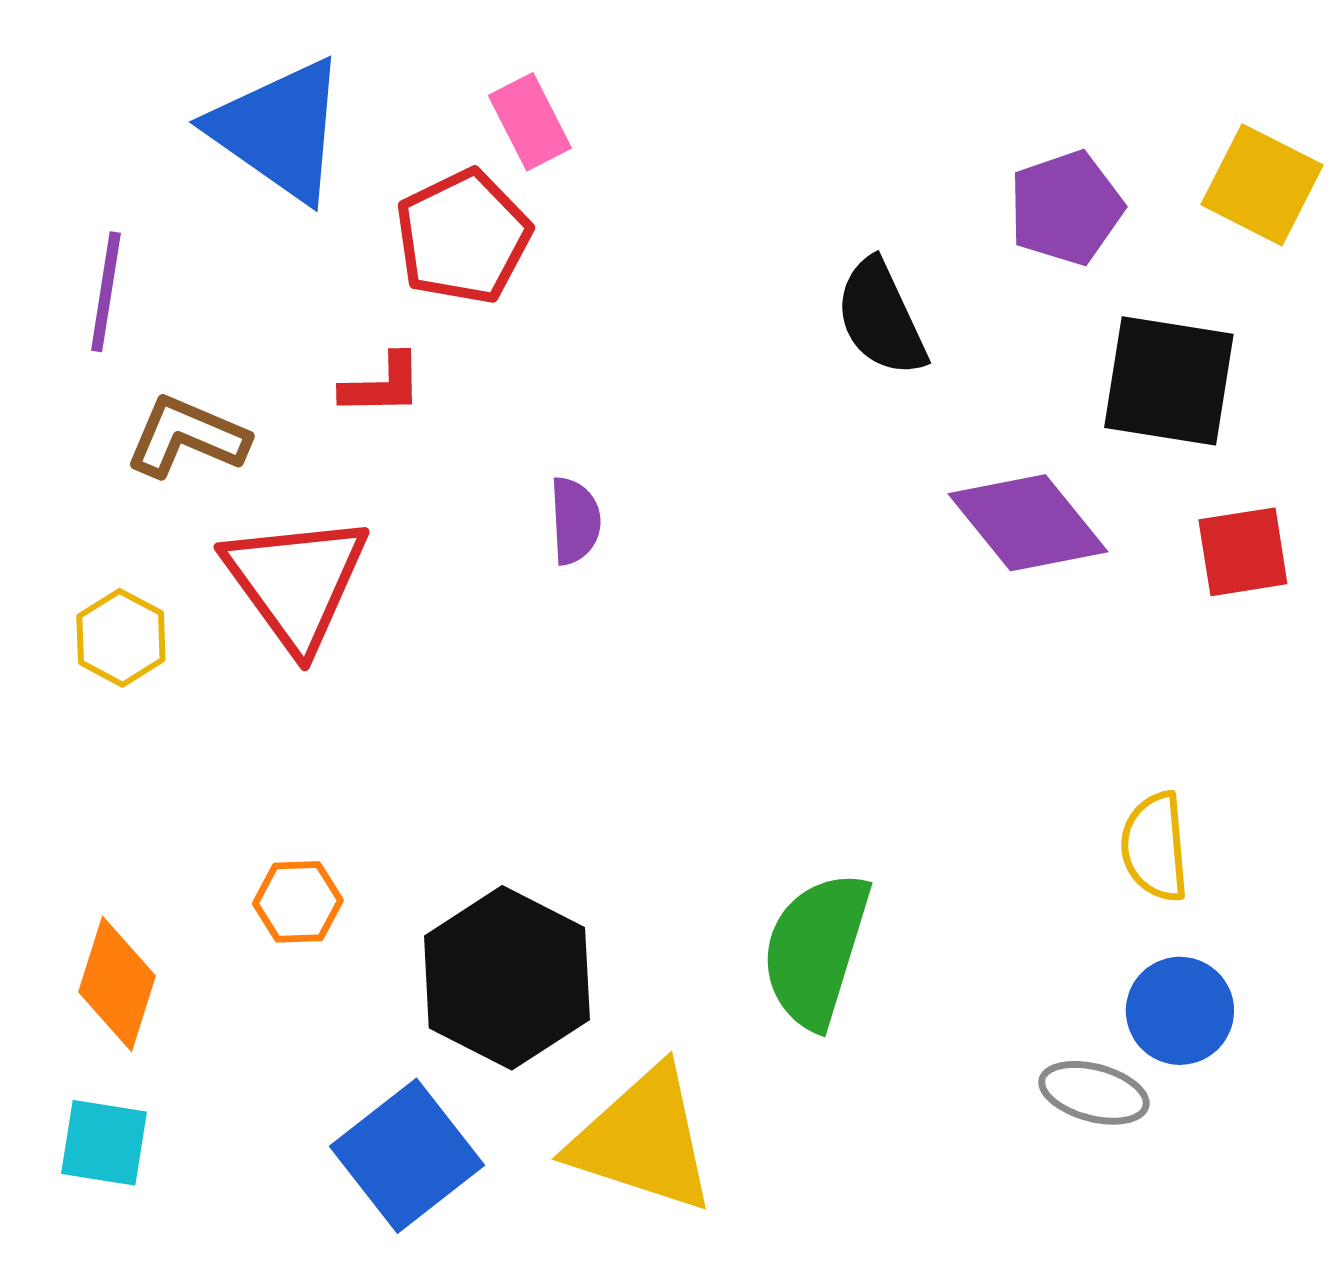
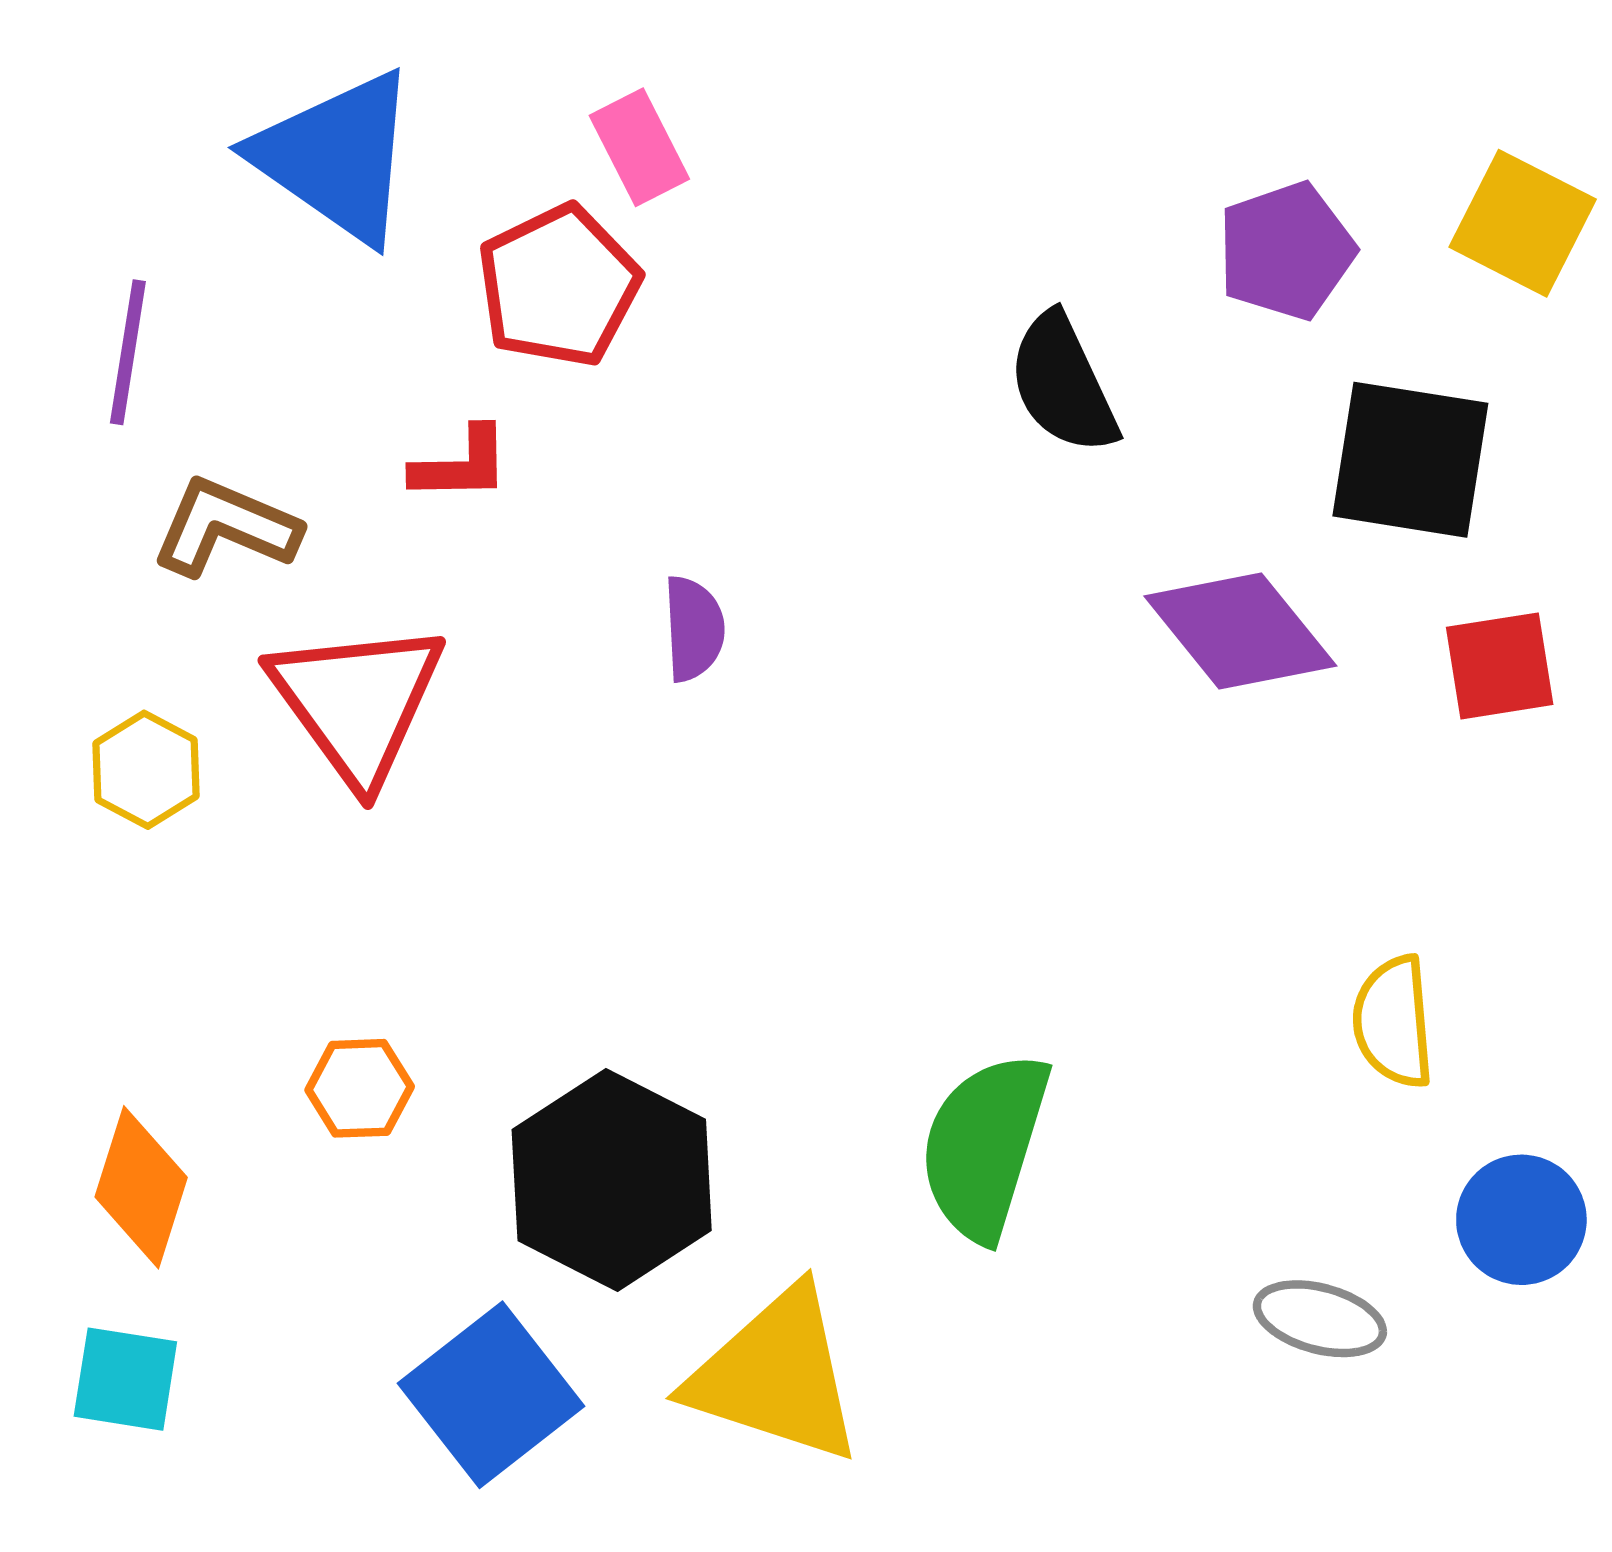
blue circle: (1180, 1011) -> (1521, 1220), moved

